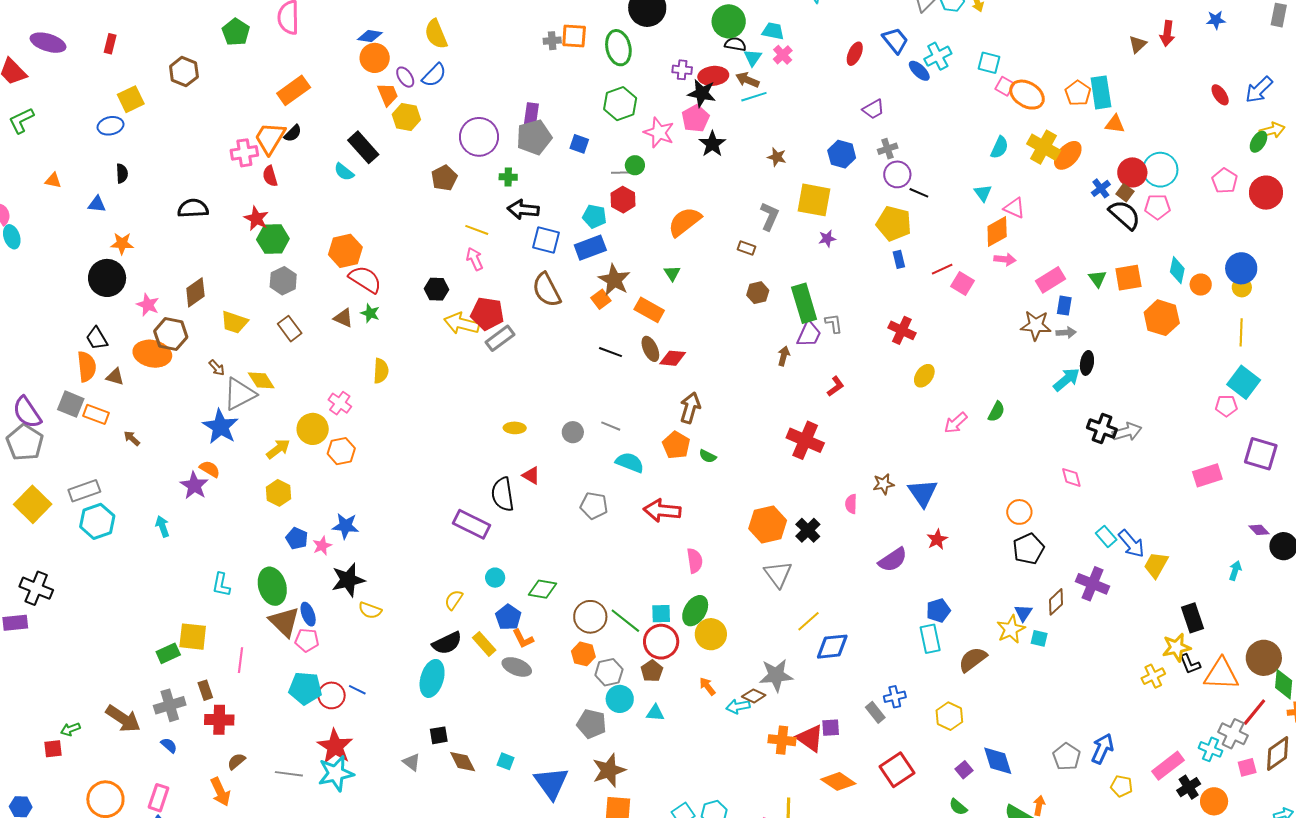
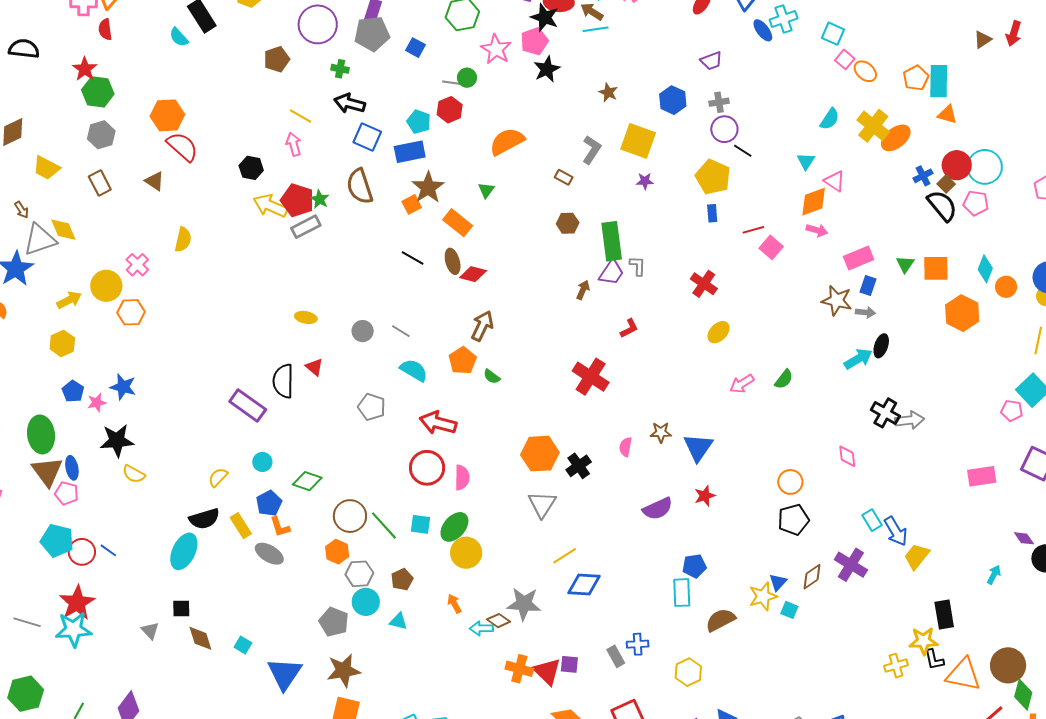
orange ellipse: (1027, 95) -> (865, 71), size x0.7
green star: (370, 313) -> (320, 199), moved
red circle: (661, 642) -> (427, 468), moved

